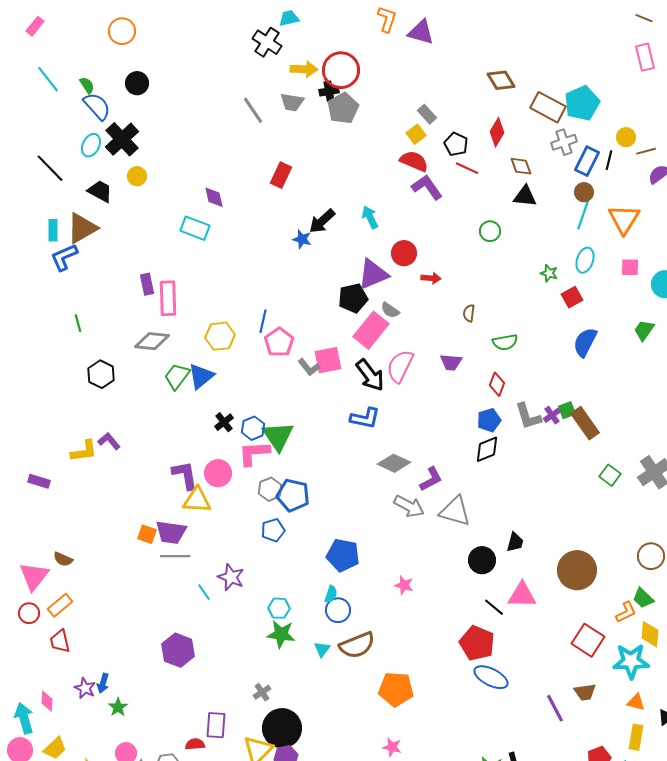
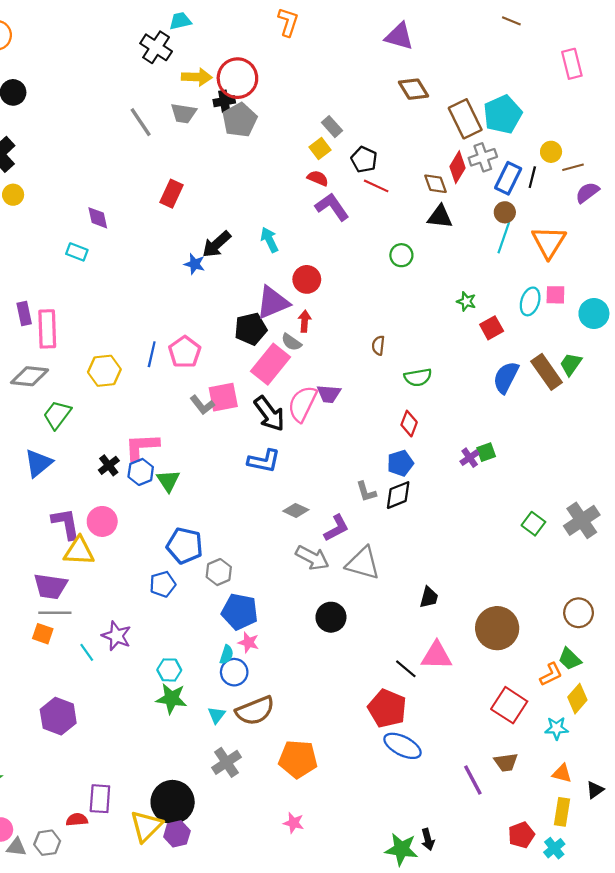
brown line: (644, 18) -> (511, 21), moved
purple triangle: (421, 32) -> (399, 36), moved
brown rectangle: (548, 107) -> (465, 119), turned 36
red diamond: (497, 132) -> (457, 167), moved
red semicircle: (414, 161) -> (318, 178), size x0.7
cyan rectangle: (195, 228) -> (77, 252), size x0.7
cyan ellipse: (585, 260) -> (530, 301), moved
red arrow: (431, 278) -> (305, 321), moved, turned -90
pink pentagon: (279, 342) -> (185, 352), moved
purple trapezoid: (451, 362) -> (329, 394), moved
blue triangle: (201, 376) -> (38, 463), moved
gray L-shape: (528, 416) -> (366, 492), moved, size x0.7
brown rectangle: (585, 423) -> (547, 372), moved
green triangle: (278, 436) -> (168, 481), size x0.7
pink L-shape: (254, 453) -> (142, 447), moved
gray diamond: (394, 463) -> (296, 510), size x0.7
gray hexagon: (270, 489) -> (219, 572), moved
orange square: (147, 534) -> (43, 634), moved
black circle: (482, 560) -> (331, 617), moved
pink star: (404, 585) -> (248, 642), moved
yellow diamond: (650, 634) -> (577, 699), turned 36
cyan star: (631, 661) -> (557, 728), size x0.6
gray cross: (262, 692) -> (226, 762), moved, size x1.5

